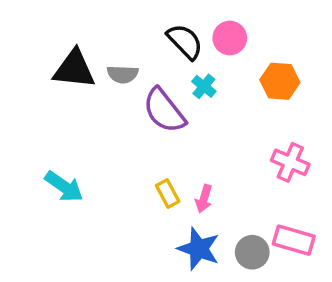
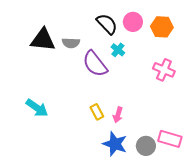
orange hexagon: (280, 81) -> (162, 27), moved
pink cross: (290, 162) -> (164, 70), moved

